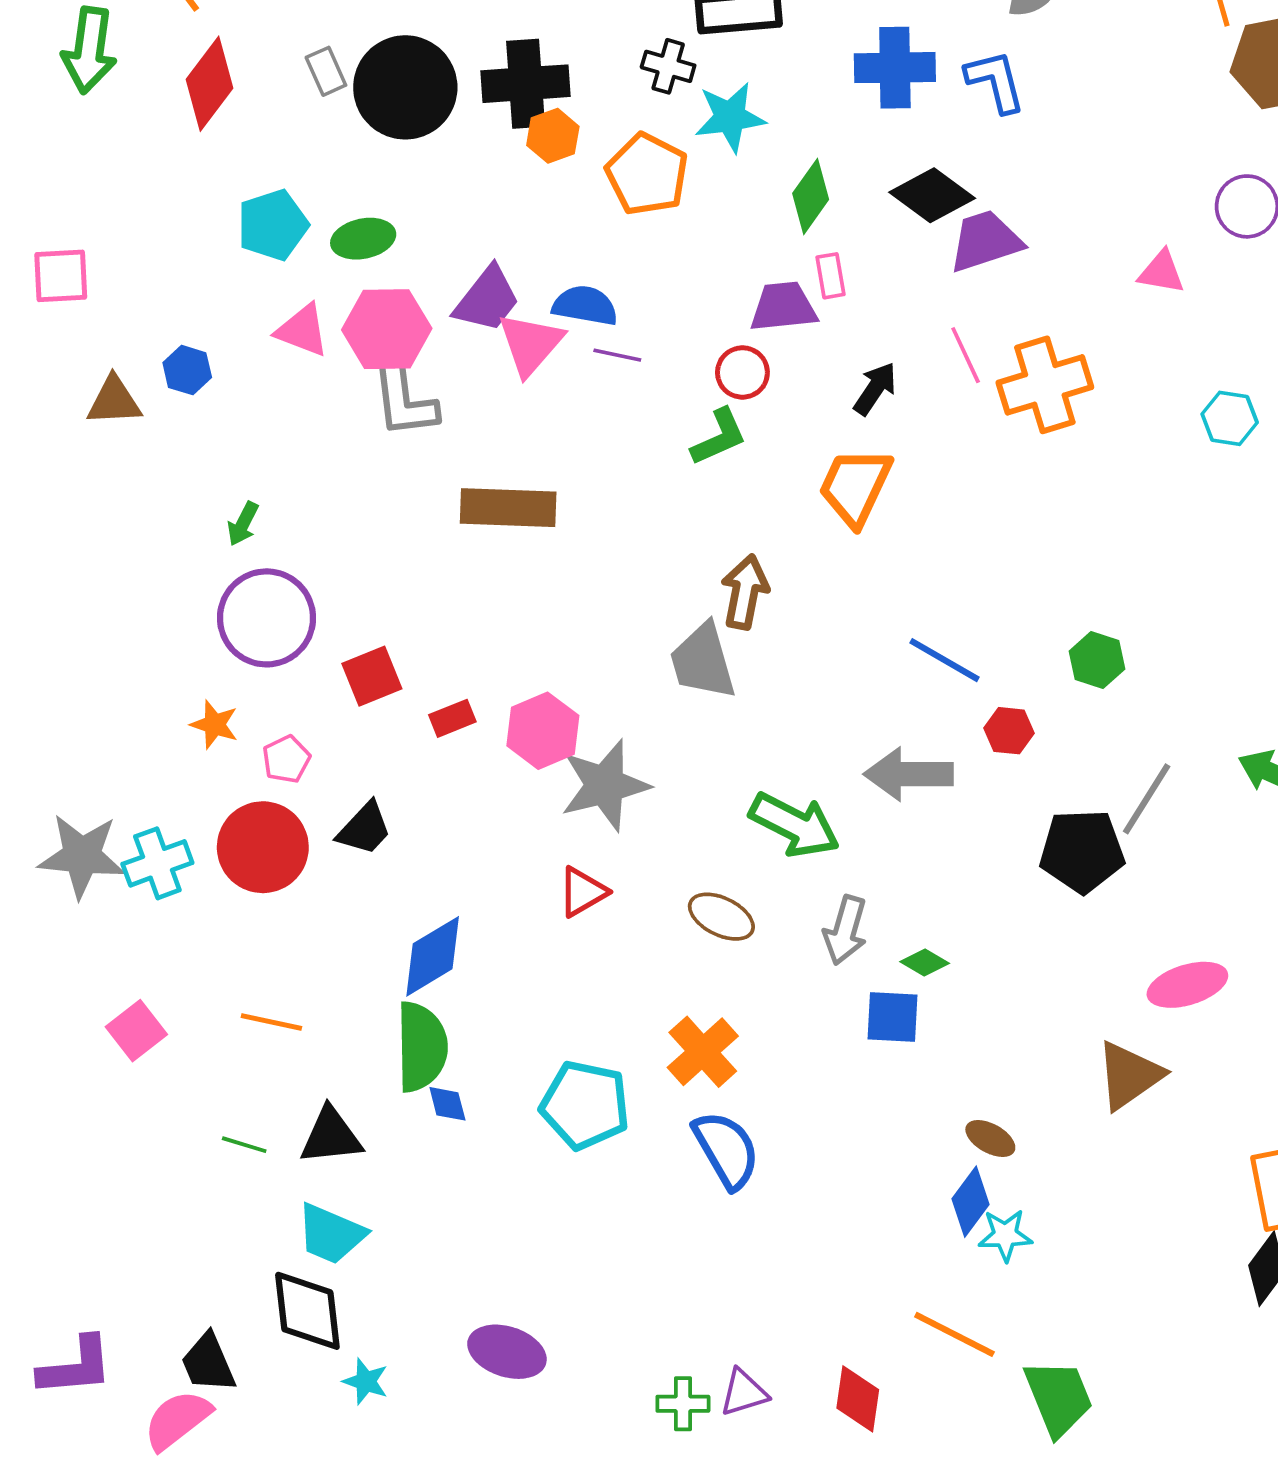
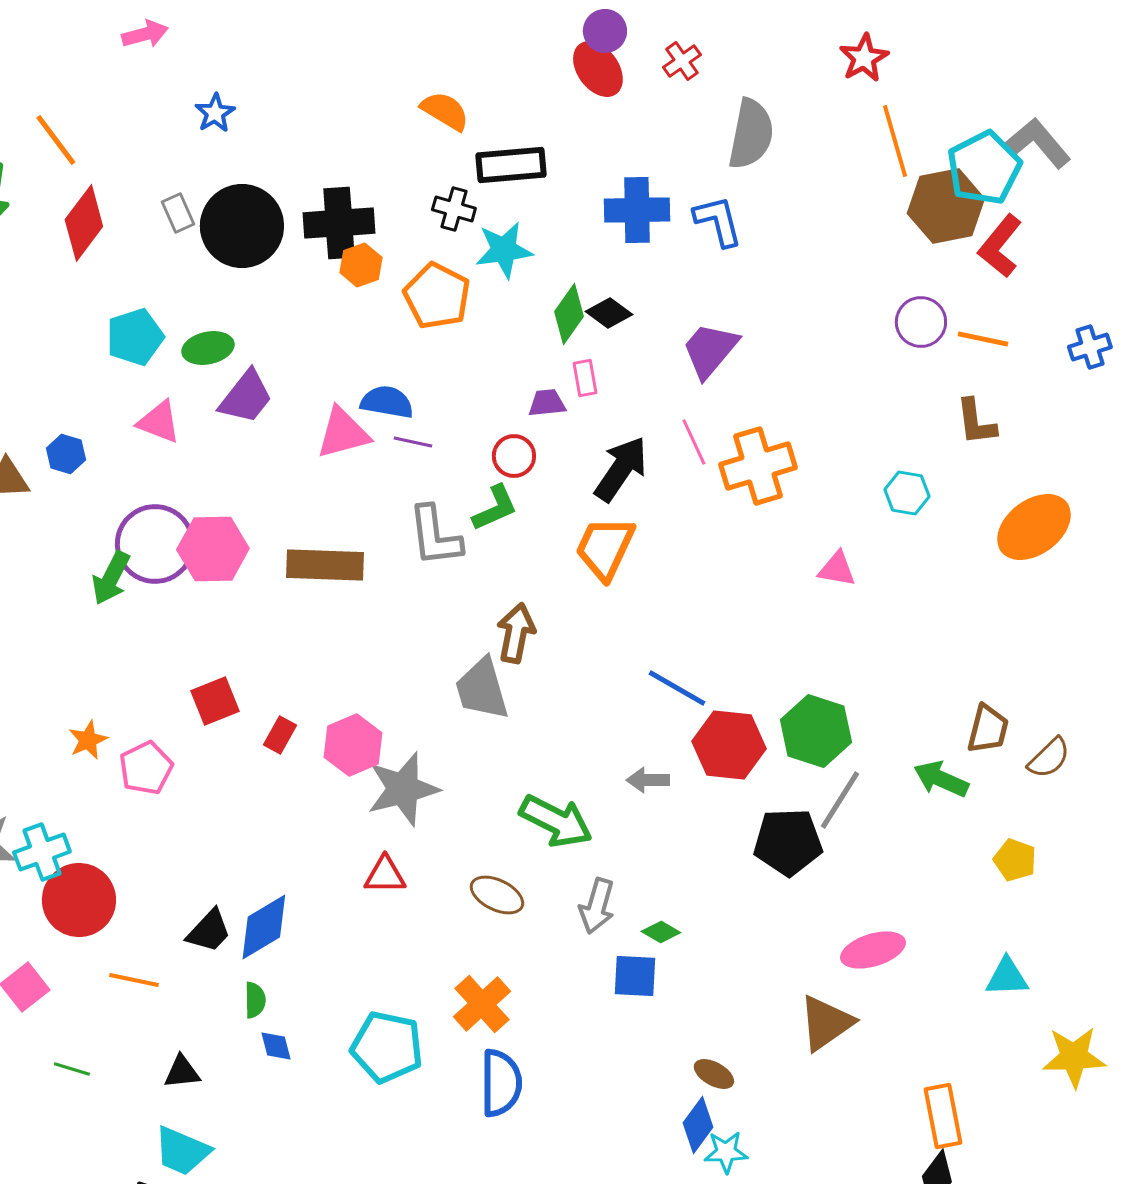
black diamond: (932, 195) -> (609, 313), moved, size x0.7
purple trapezoid: (985, 241) -> (710, 350), turned -32
pink triangle: (1161, 272) -> (837, 569), moved
purple trapezoid: (487, 299) -> (246, 397), moved
purple trapezoid: (783, 307) -> (547, 403), size x0.7
pink hexagon: (387, 329) -> (213, 549), moved
pink triangle: (531, 344) -> (343, 433), turned 34
black arrow: (875, 389) -> (621, 469), size x1.5
gray L-shape: (404, 400) -> (435, 536), moved
green arrow: (243, 524) -> (111, 578), size x1.5
purple circle: (266, 618) -> (155, 544), moved
green hexagon: (1097, 660) -> (816, 731), moved, size x1.6
red rectangle: (452, 718) -> (280, 735), turned -39
orange star: (214, 725) -> (88, 740), turned 30
red hexagon: (1009, 731) -> (729, 745), size x1.8
pink pentagon: (286, 759) -> (146, 768), size x1.4
gray arrow: (909, 774) -> (648, 780), size x0.6
black trapezoid: (364, 829) -> (209, 931), moved
red circle: (263, 847) -> (79, 900), moved
red triangle: (583, 892) -> (385, 875), turned 30
green semicircle: (421, 1047) -> (255, 1000), size x0.5
black triangle: (331, 1136) -> (182, 1072), size x0.7
green line: (244, 1145) -> (72, 1069), moved
blue semicircle: (726, 1150) -> (501, 1083), turned 30

